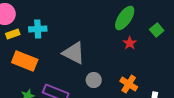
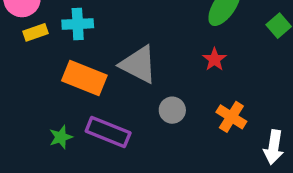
red star: (130, 43) -> (214, 59), moved
orange rectangle: (25, 61) -> (84, 78), moved

